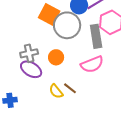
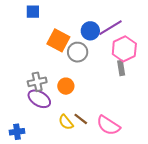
gray circle: (67, 25) -> (78, 52), size x0.7
gray rectangle: (96, 36) -> (121, 68), moved, size x0.6
pink semicircle: (92, 64) -> (108, 125), moved, turned 55

